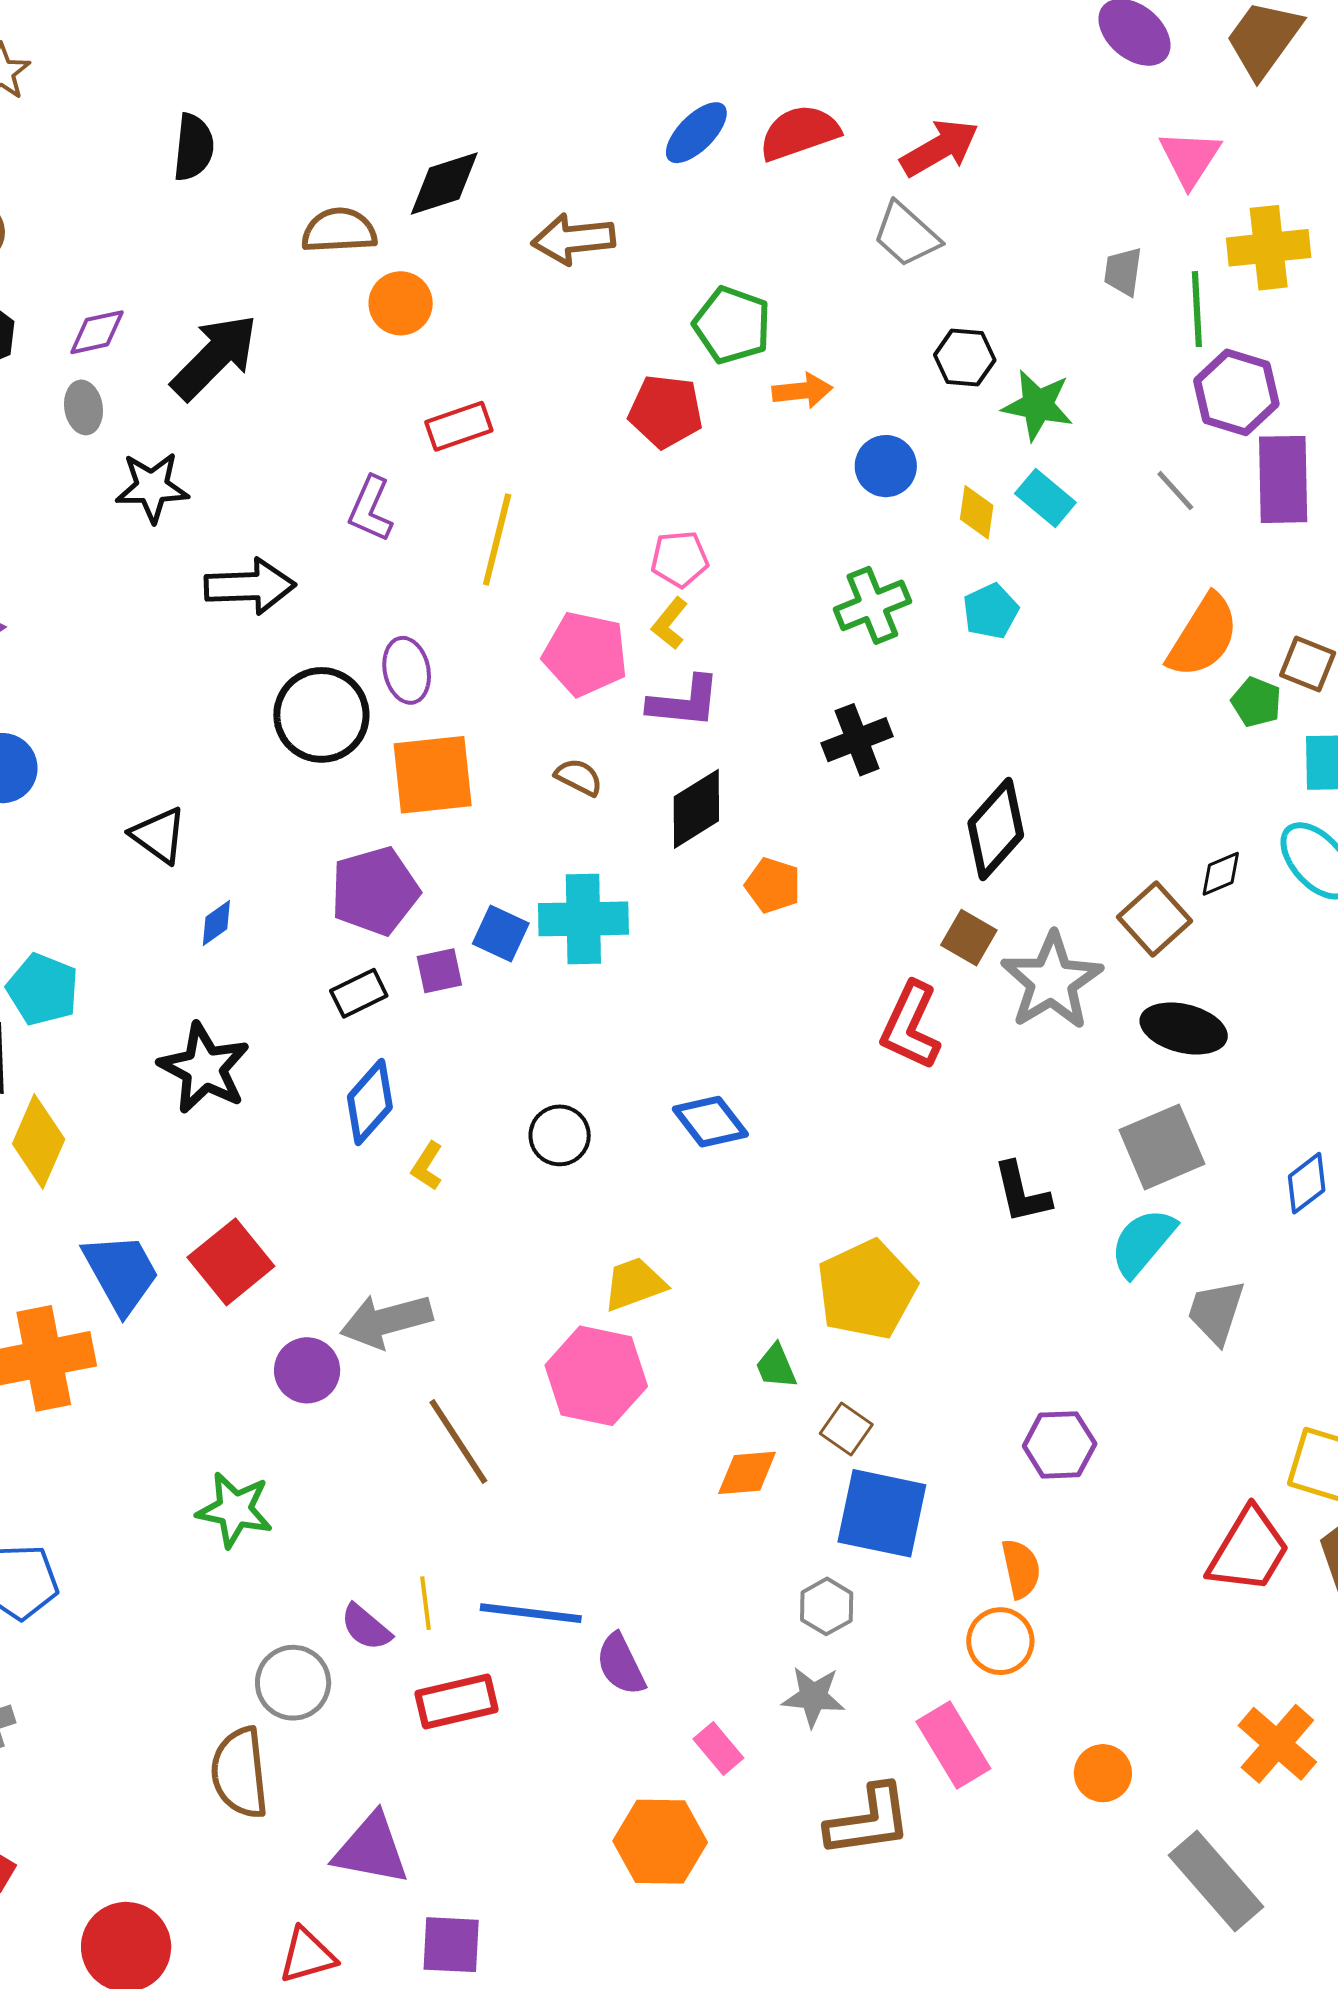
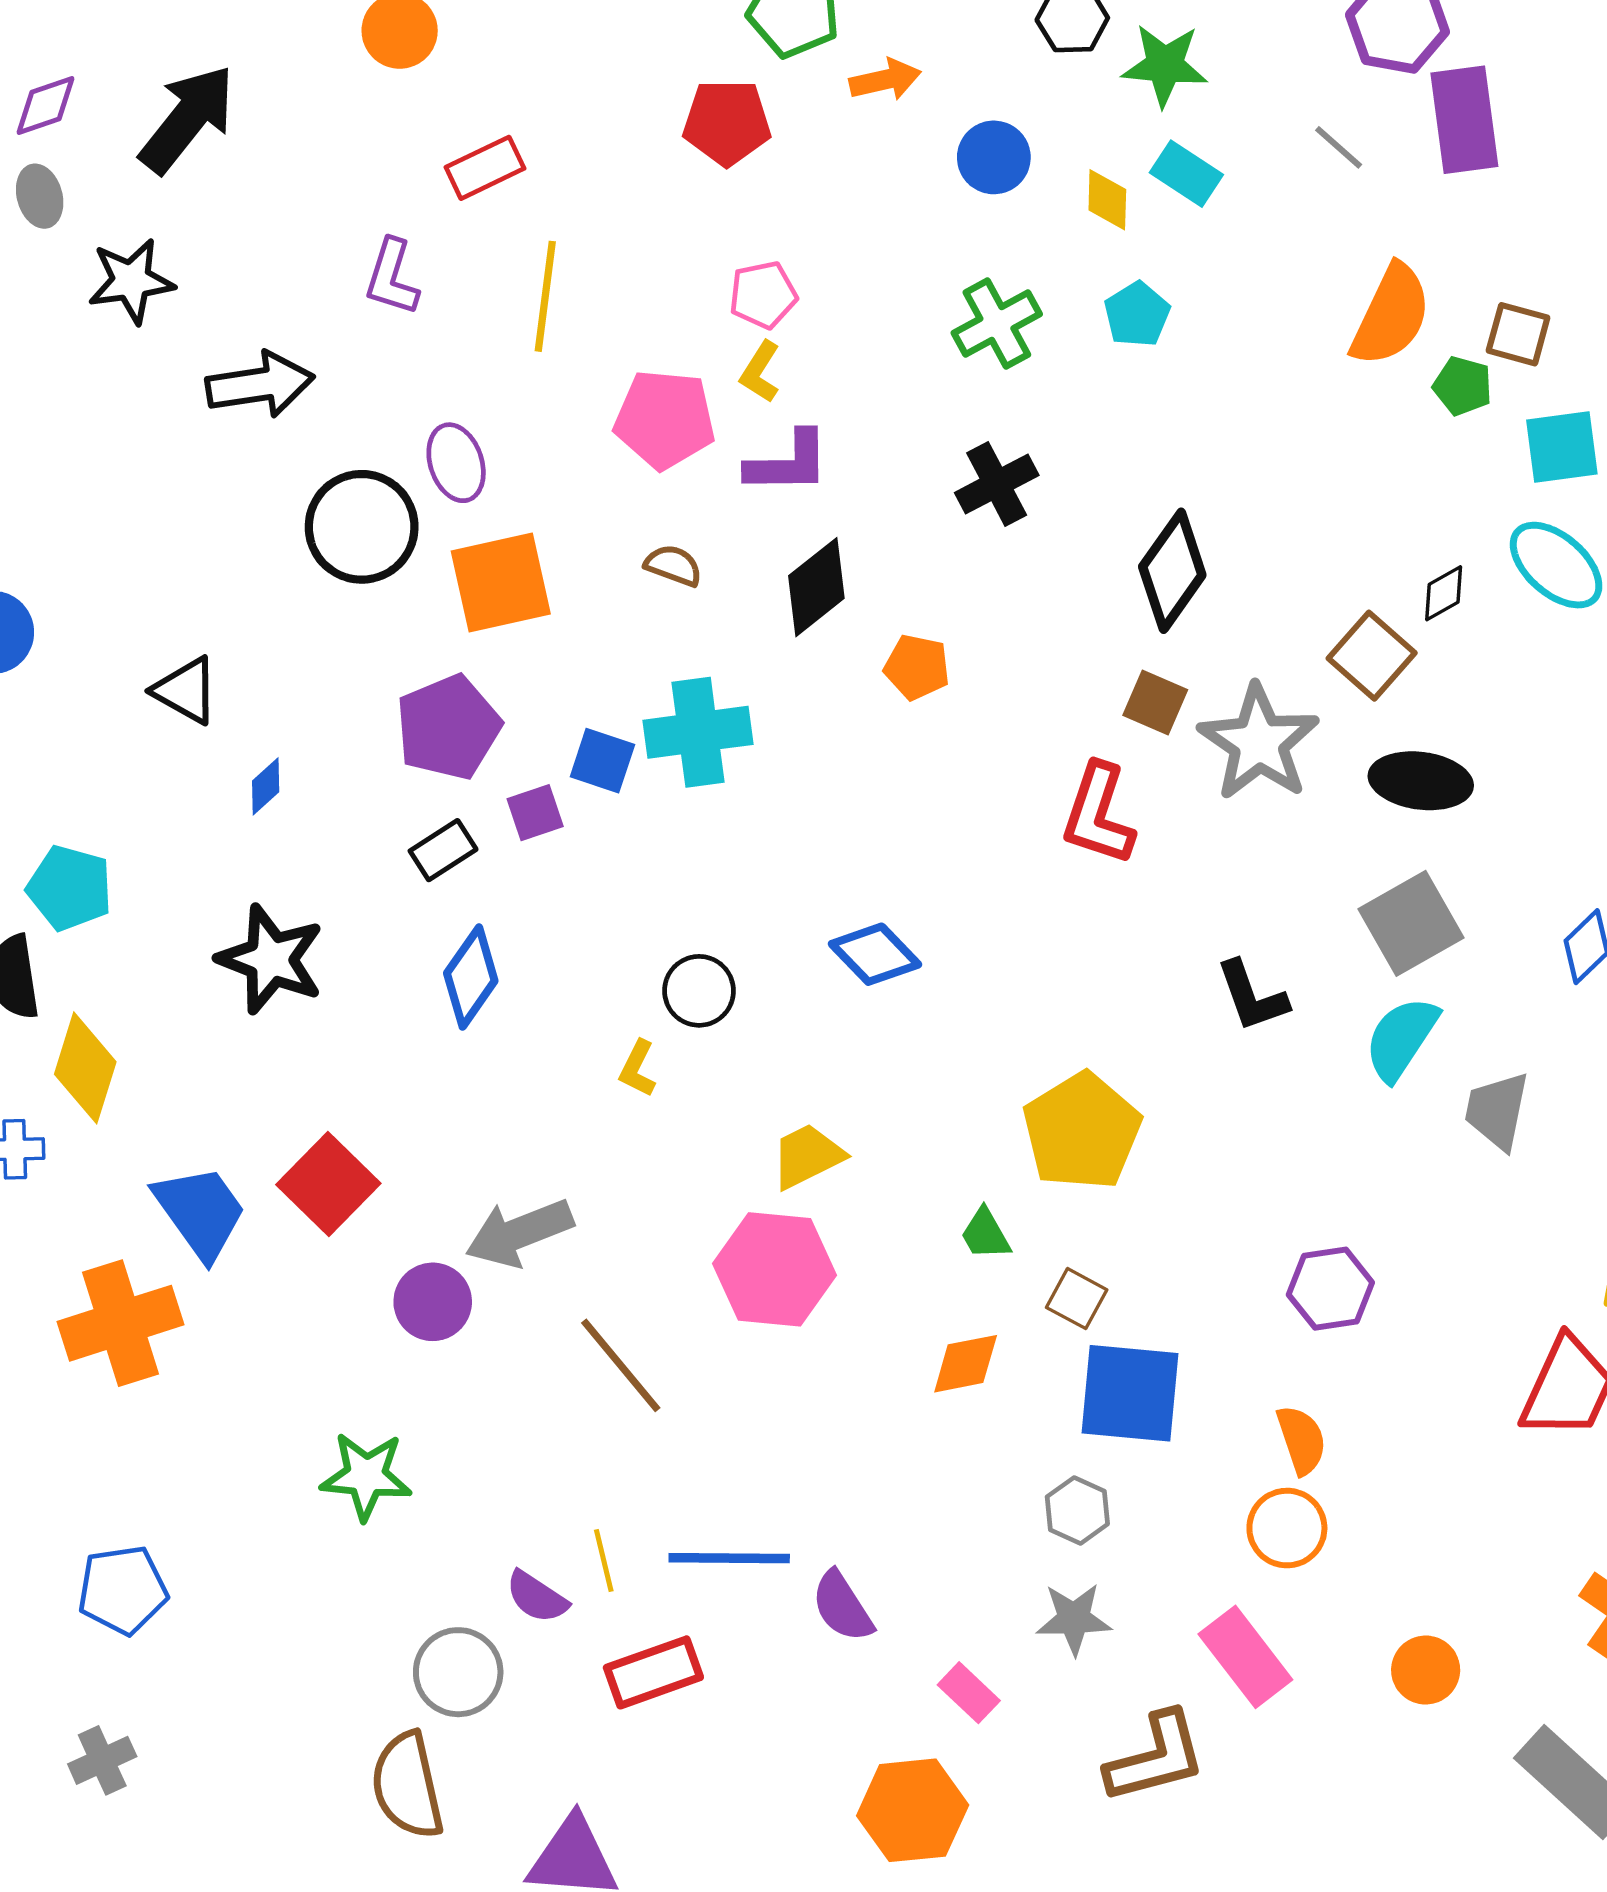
yellow L-shape: (427, 1166) -> (638, 1069), moved

